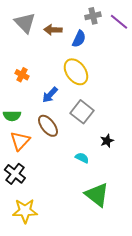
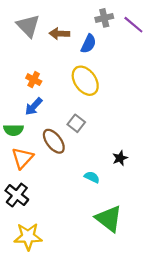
orange cross: (22, 75) -> (34, 80), moved
blue arrow: (50, 95) -> (34, 106), moved
gray square: (82, 112) -> (76, 123), moved, size x0.7

